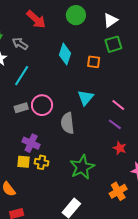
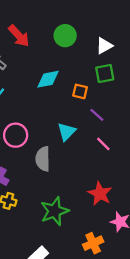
cyan diamond: (65, 54) -> (48, 79), turned 55
purple line: (115, 124) -> (97, 115), moved
red star: (120, 148) -> (100, 194), size x1.5

